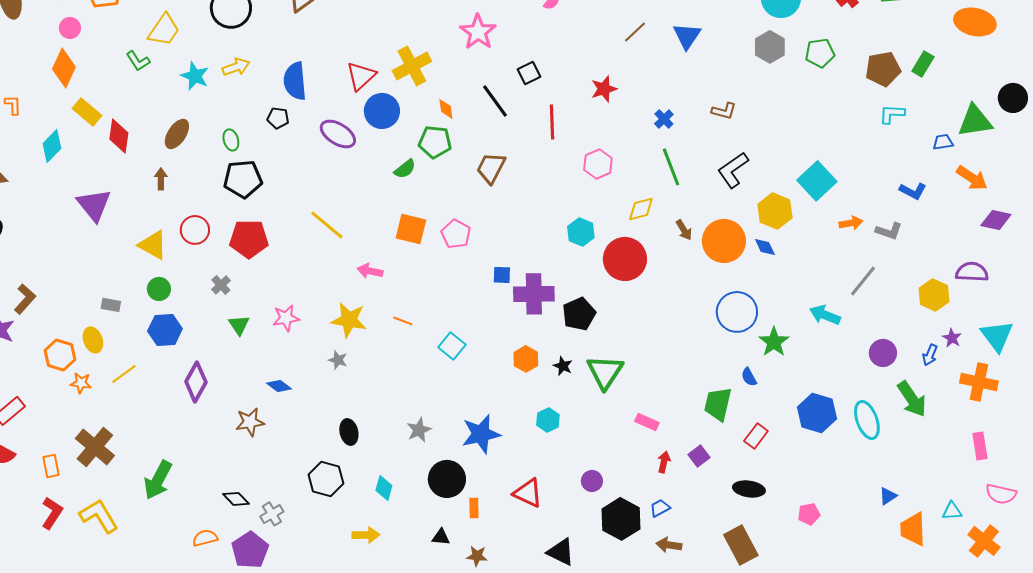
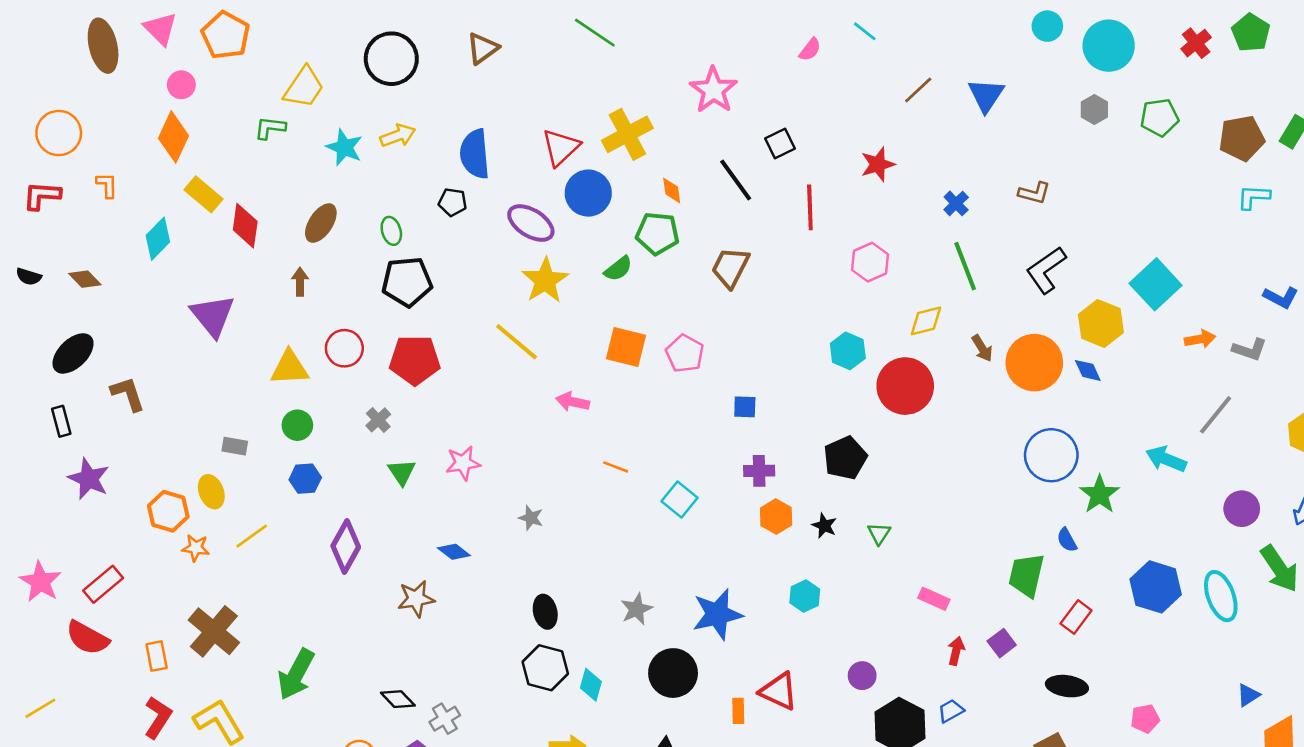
gray hexagon: (770, 47) -> (1094, 110), size x0.7
green L-shape: (138, 61) -> (270, 128), turned 130
yellow triangle: (153, 245) -> (290, 368), turned -32
purple cross: (534, 294) -> (759, 471), moved, size x0.6
brown L-shape: (25, 299) -> (128, 394), moved, turned -60
yellow star: (349, 320) -> (545, 280), moved, turned 30
blue hexagon: (165, 330) -> (305, 479), size x0.7
green triangle: (605, 372) -> (879, 533), size x0.5
black hexagon: (326, 479) -> (545, 668), moved
orange rectangle: (474, 508) -> (738, 711), moved

